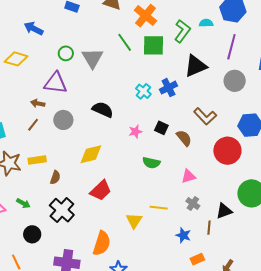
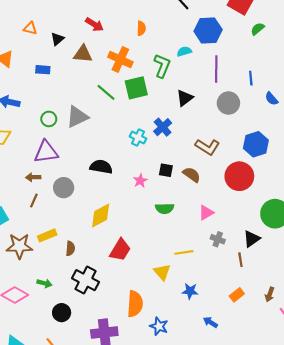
gray triangle: (92, 58) -> (77, 117), turned 50
black triangle: (196, 66) -> (185, 98), size x0.7
blue star: (183, 235) -> (190, 291), moved

